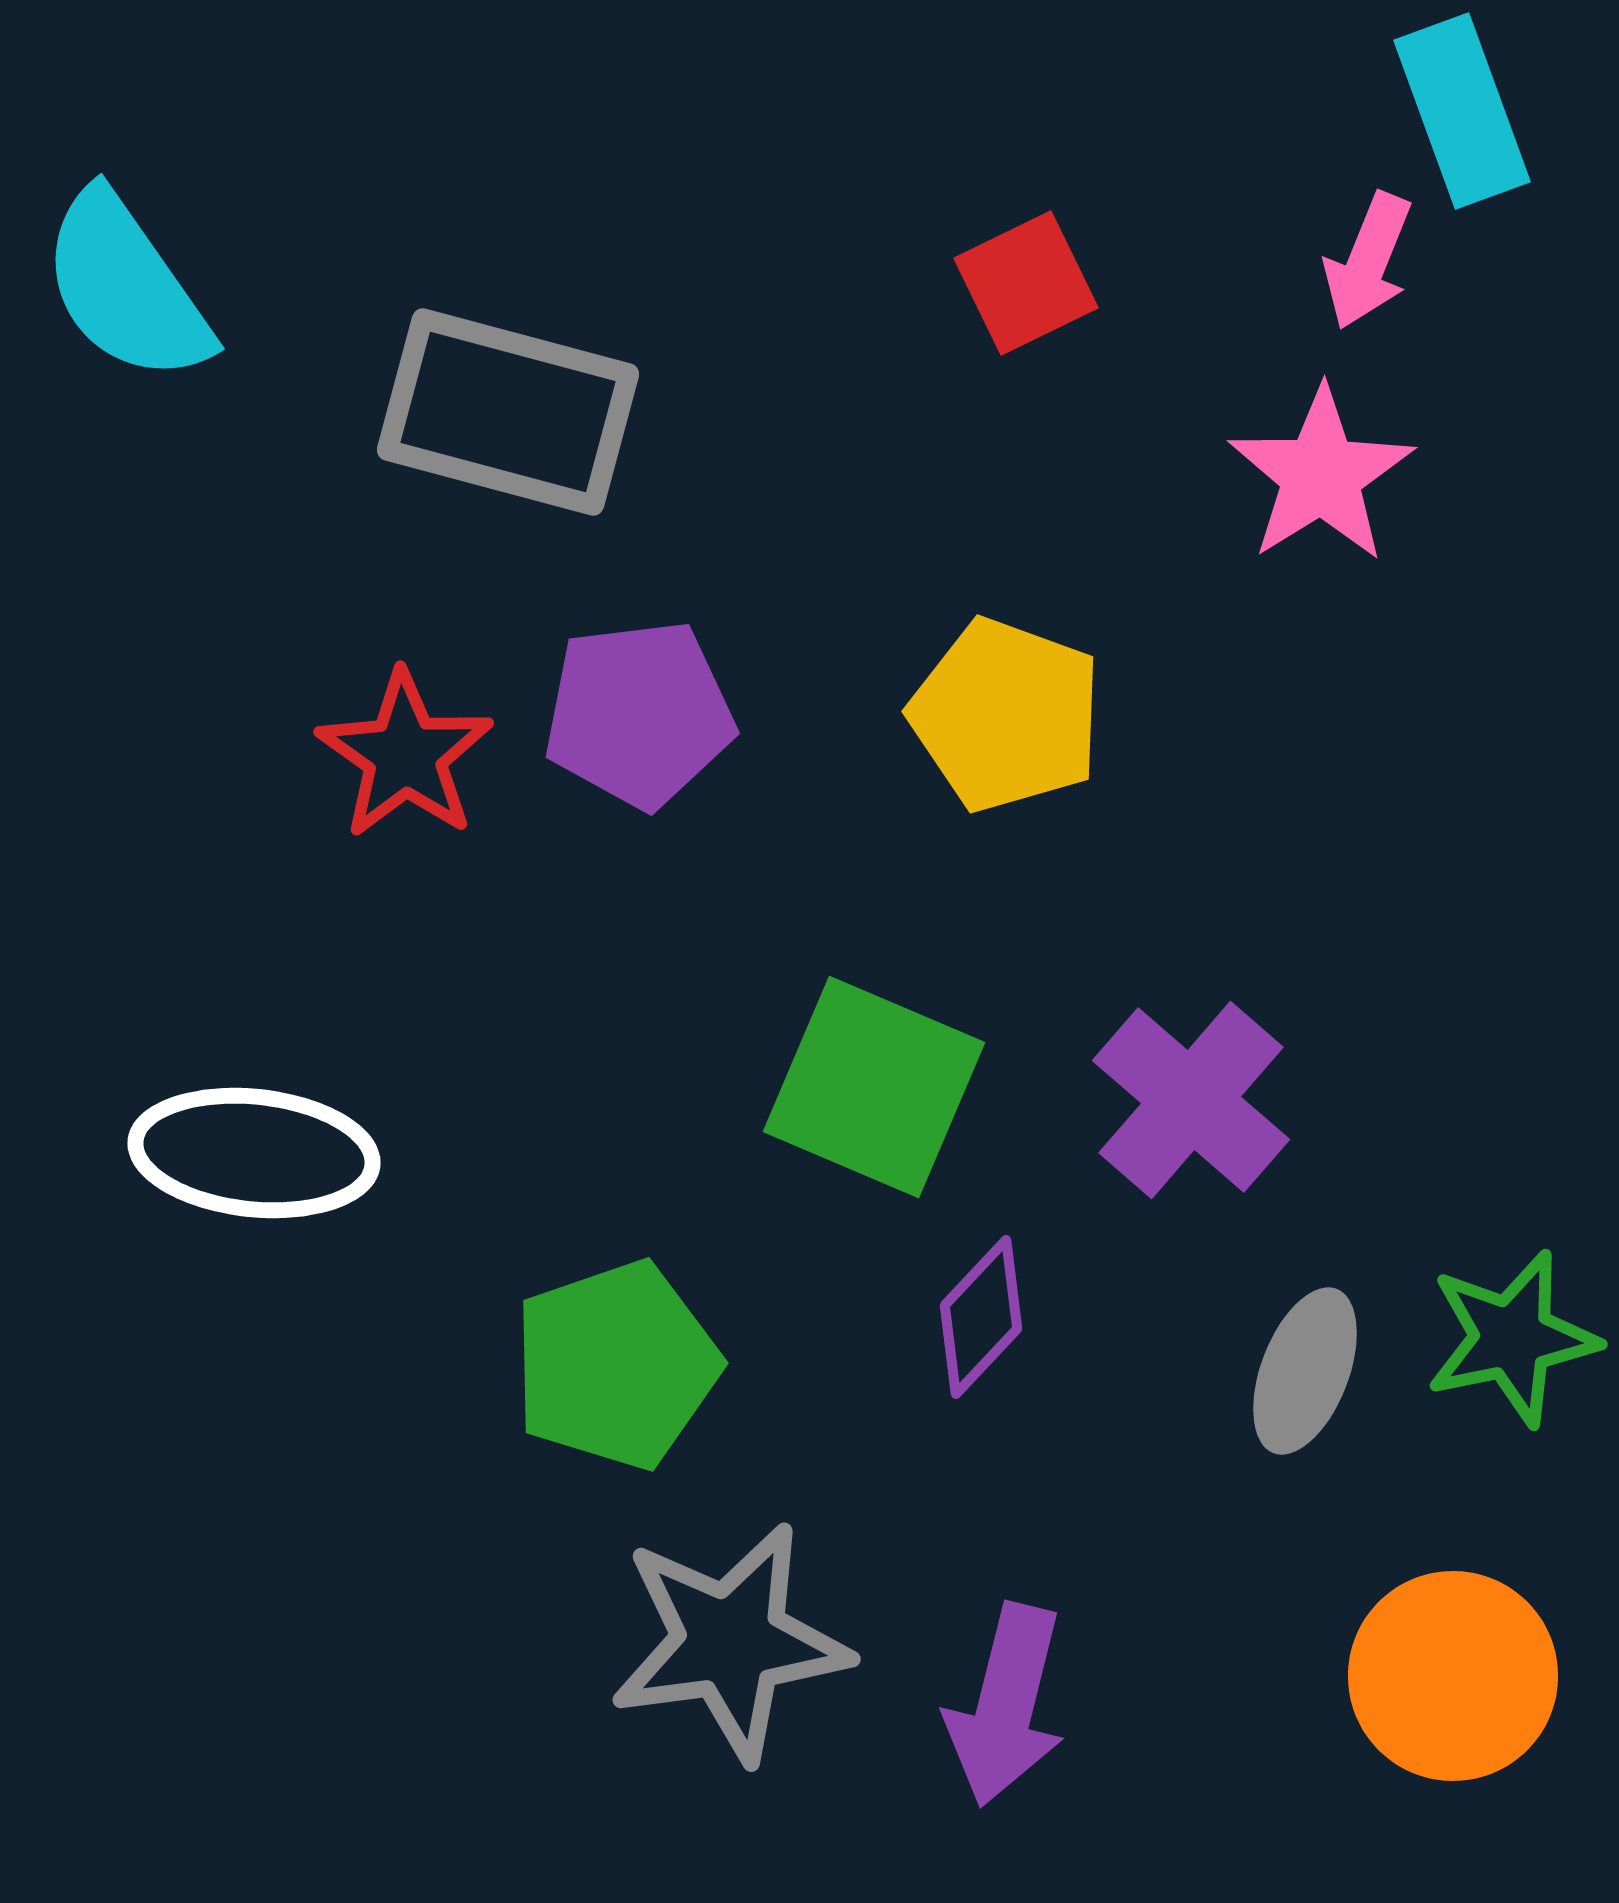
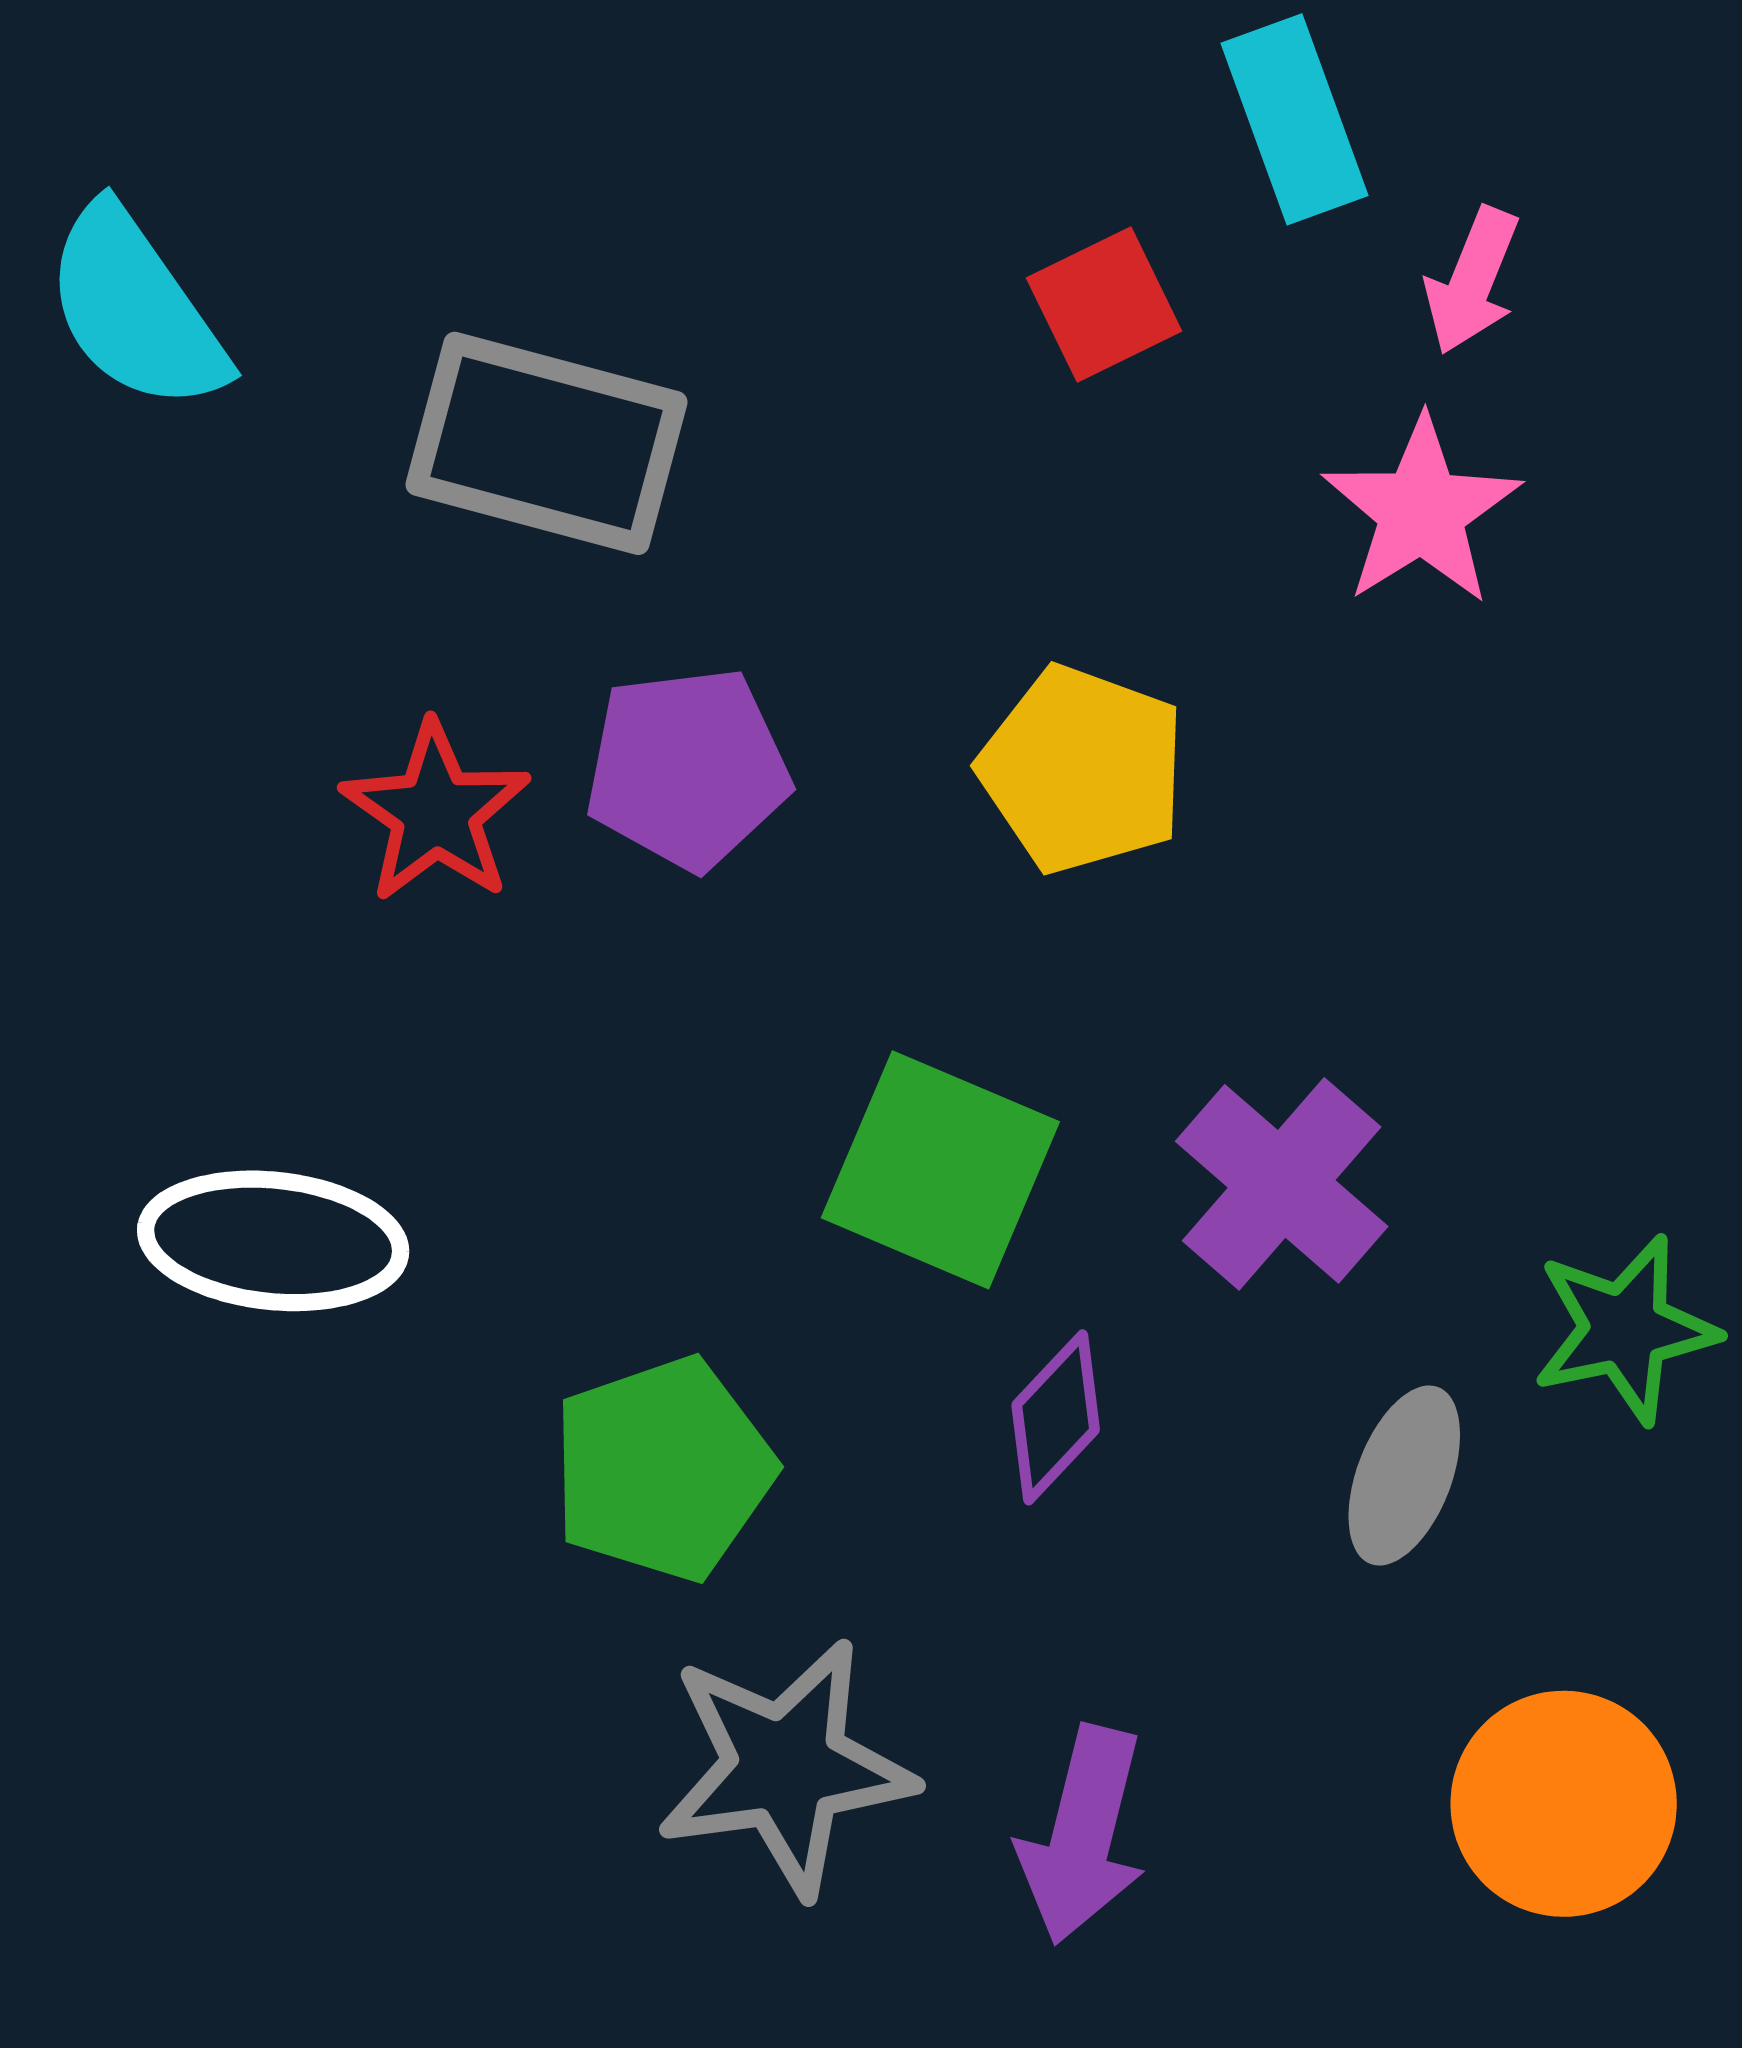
cyan rectangle: (1462, 111) -> (1295, 119), moved
green star: (1512, 1338) -> (1625, 1329), moved

